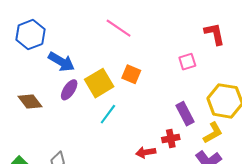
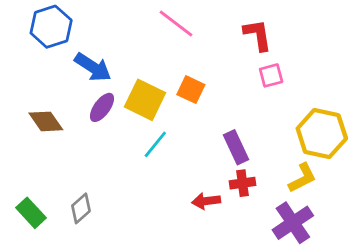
red L-shape: (215, 34) -> (258, 35), moved
yellow square: (99, 83) -> (145, 100), turned -36
purple rectangle: (185, 114) -> (236, 147), moved

